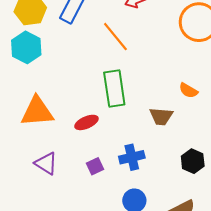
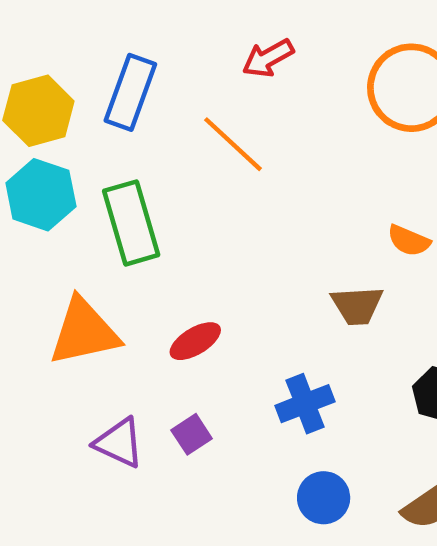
green rectangle: (114, 89) -> (131, 223), moved
purple square: (95, 166) -> (192, 434), moved

